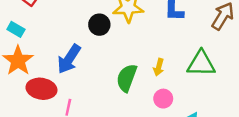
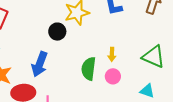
green triangle: (201, 64) -> (154, 57), moved, turned 35
pink circle: (163, 99) -> (113, 76), moved

